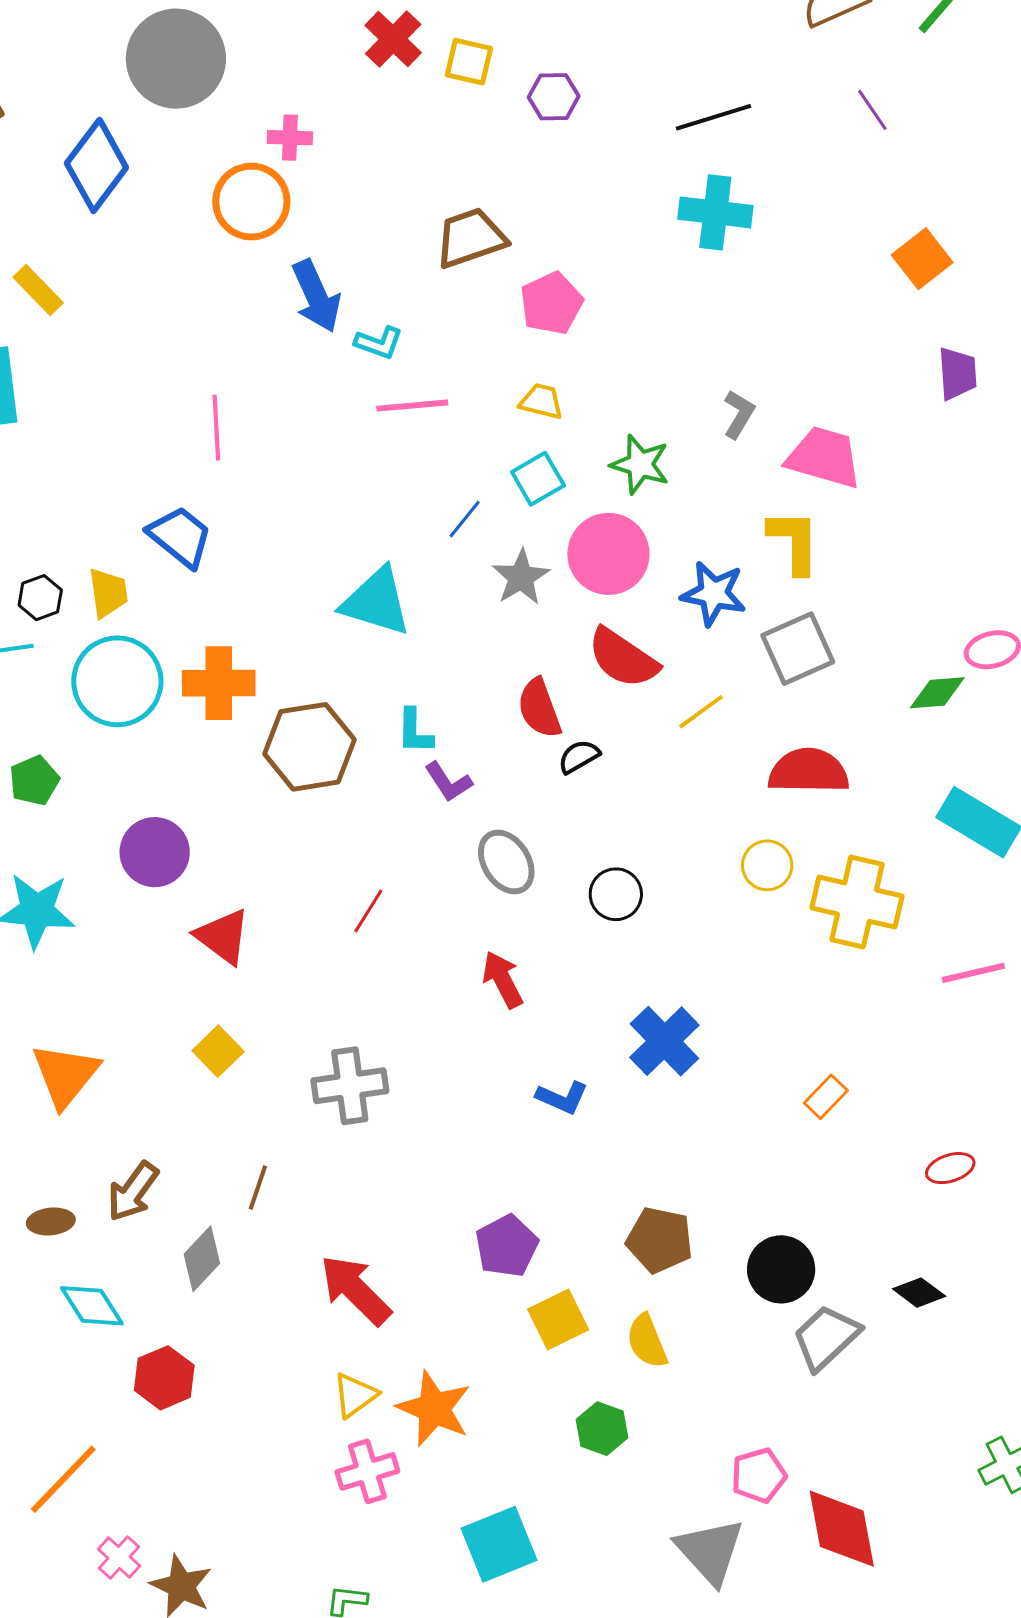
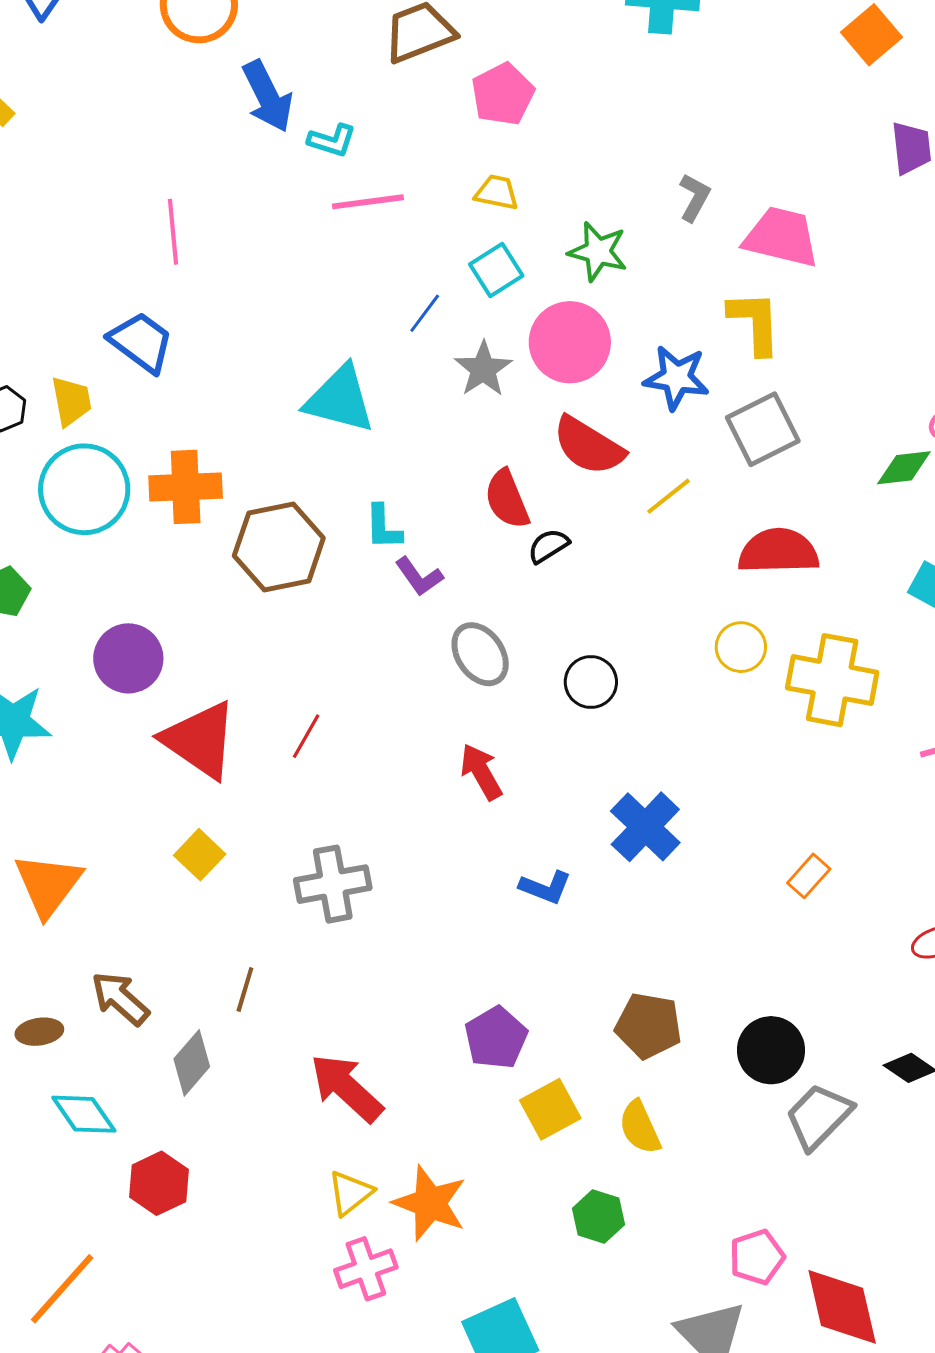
red line: (368, 911) -> (306, 736), moved
red triangle: (223, 936) -> (200, 740), size x1.4
brown arrow: (133, 1192) -> (120, 998), turned 98

